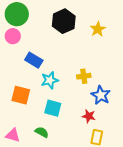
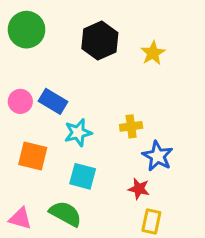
pink circle: (13, 36) -> (20, 101), moved
green semicircle: (42, 132) -> (66, 214), size x1.5

